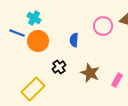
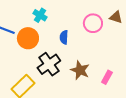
cyan cross: (34, 18) -> (40, 15), moved
black cross: (59, 67) -> (49, 64), size x1.6

